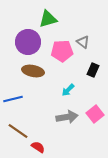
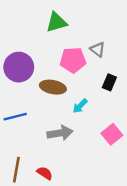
purple circle: (28, 42) -> (19, 67), moved
brown ellipse: (33, 71) -> (53, 87), moved
gray arrow: (67, 117) -> (60, 133), moved
brown line: (18, 131) -> (16, 170), moved, turned 65

